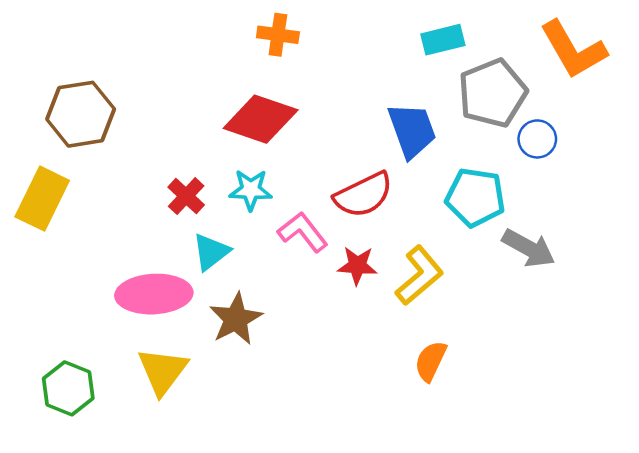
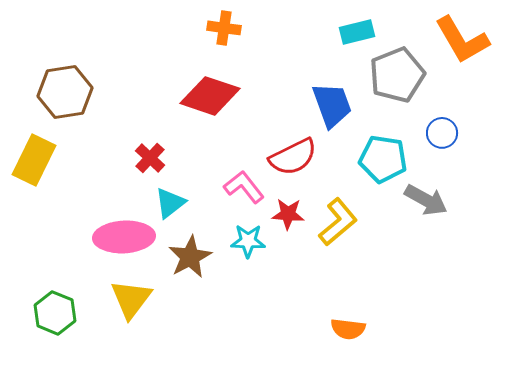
blue circle: (537, 139) -> (442, 133), moved
cyan star: (251, 190) -> (248, 241), moved
orange semicircle: (431, 361) -> (348, 329), moved, turned -108

